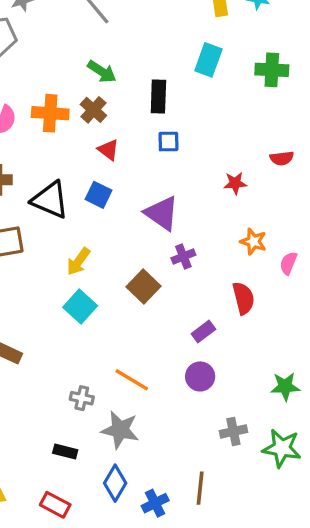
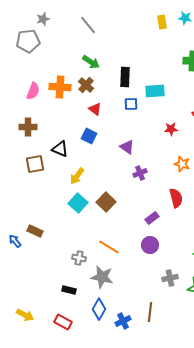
cyan rectangle: (208, 60) -> (155, 91), moved, turned 66
black triangle: (50, 200) -> (60, 149), moved, size x0.7
purple triangle: (162, 213) -> (127, 147), size x0.7
brown square: (143, 286) -> (106, 202), moved

